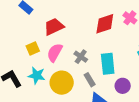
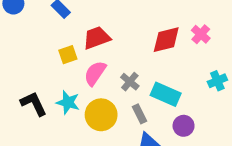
yellow square: (33, 48) -> (68, 55), moved
cyan rectangle: (108, 64) -> (166, 94), turned -65

